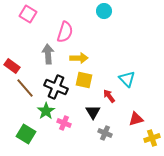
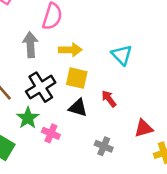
cyan triangle: (127, 79) -> (122, 55), moved
black cross: (56, 87) -> (41, 87), turned 35
black triangle: (93, 112) -> (78, 108), moved, turned -42

